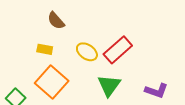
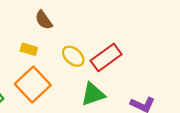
green triangle: (109, 86) -> (93, 94), turned 30

